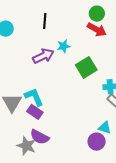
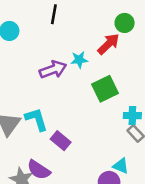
black line: (45, 21) -> (54, 14), moved
red arrow: (97, 30) -> (108, 44), moved, turned -78
purple rectangle: (35, 112) -> (61, 141), moved

